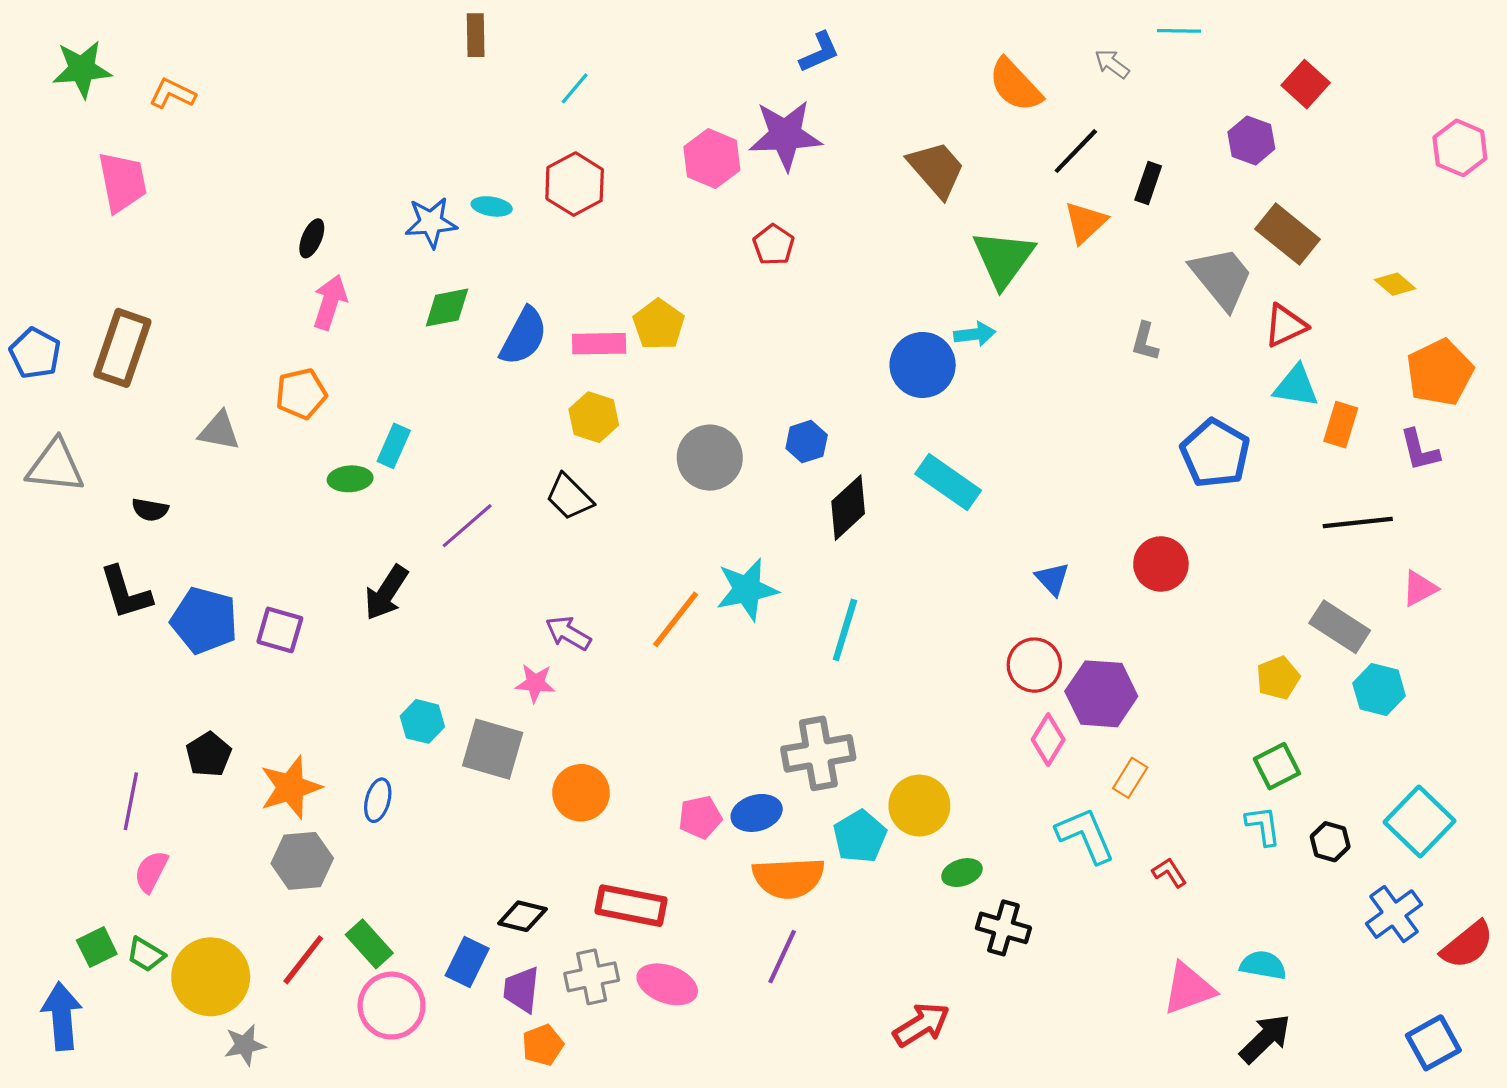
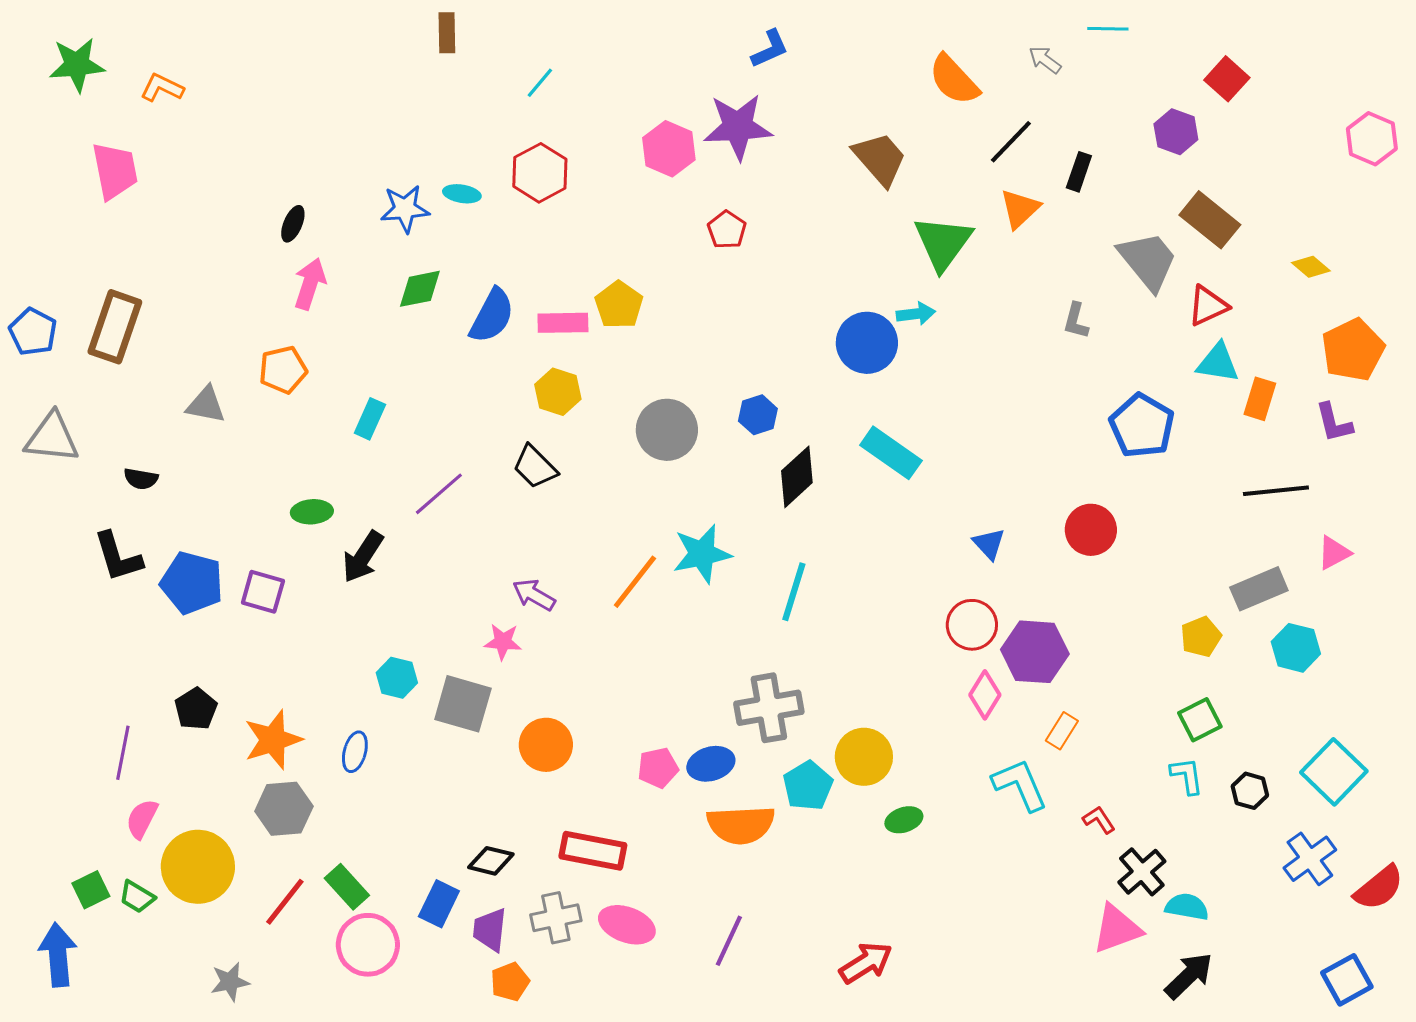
green ellipse: (350, 479) -> (312, 512), moved
gray rectangle: (1340, 627) -> (1259, 589), turned -56
black cross: (1003, 928) -> (1142, 872), moved, turned 33
purple line: (782, 957) -> (729, 941), moved
yellow circle: (211, 977) -> (198, 867), moved

